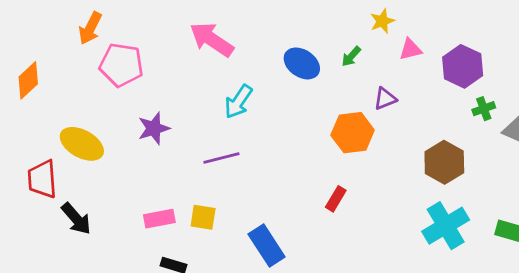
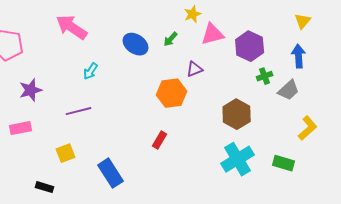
pink triangle: (410, 49) -> (213, 34), size x1.4
cyan arrow: (238, 102) -> (91, 71), size x0.7
yellow square: (203, 217) -> (66, 153), turned -30
pink rectangle: (159, 219) -> (21, 128), moved

